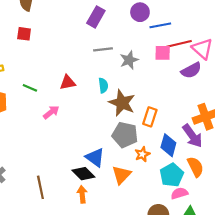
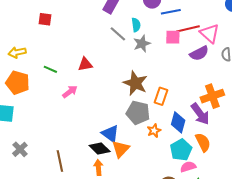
gray line: (103, 49) -> (118, 34), turned 48
cyan semicircle: (103, 85) -> (136, 25), moved
orange triangle: (121, 175) -> (121, 149), moved

